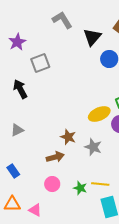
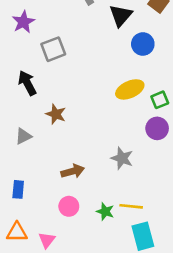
yellow ellipse: (99, 114) -> (130, 89), moved
brown star: (68, 137) -> (56, 114), moved
blue rectangle: (13, 171) -> (18, 189), turned 40
pink triangle: (35, 210) -> (47, 240), turned 40

